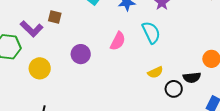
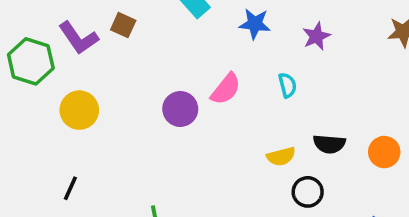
cyan semicircle: (151, 32) -> (287, 85), size x0.6
purple circle: (81, 54) -> (180, 109), moved
black semicircle: (192, 77) -> (329, 144), moved

